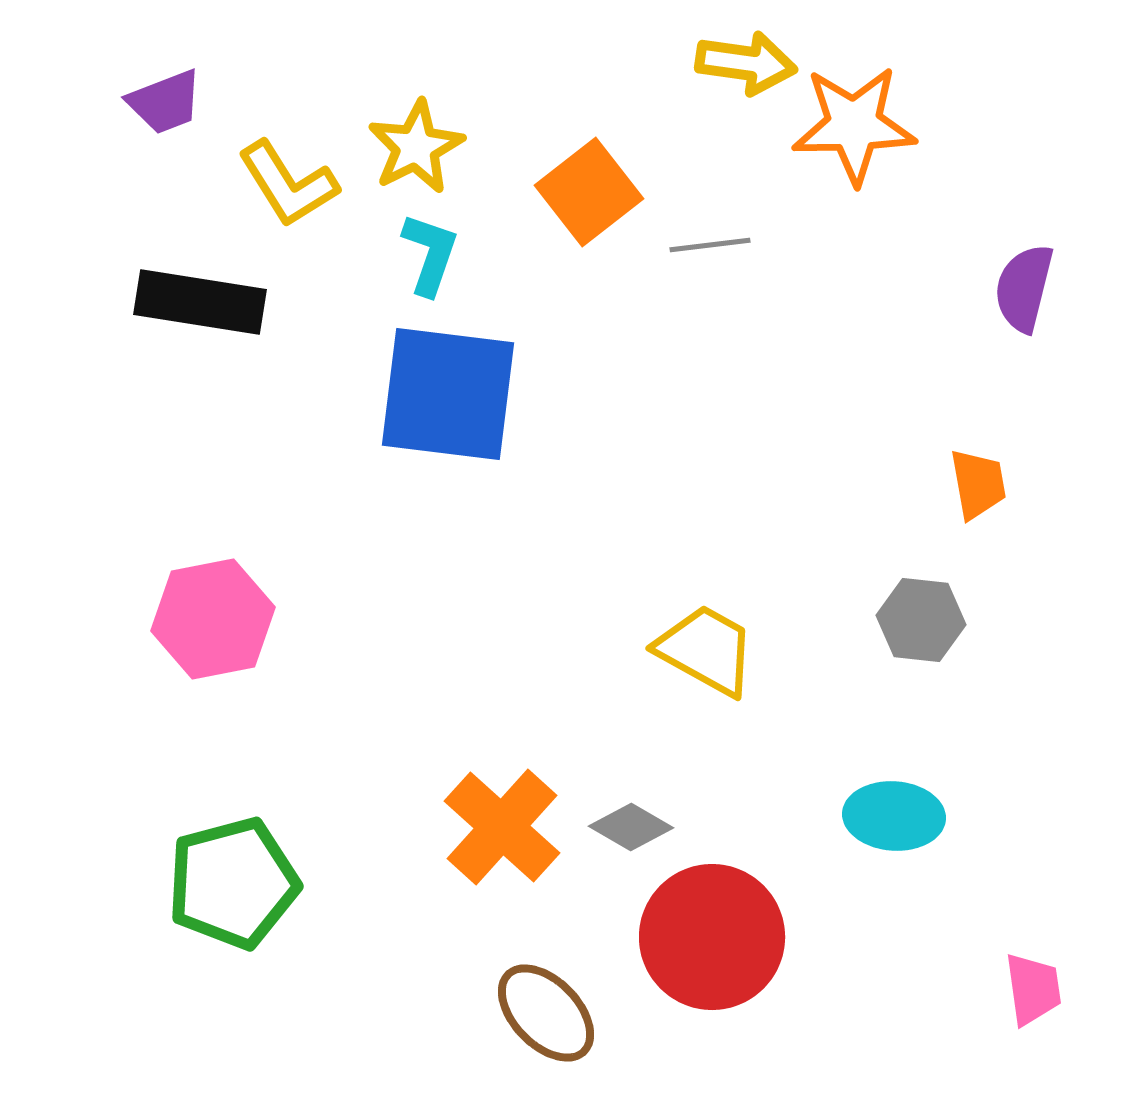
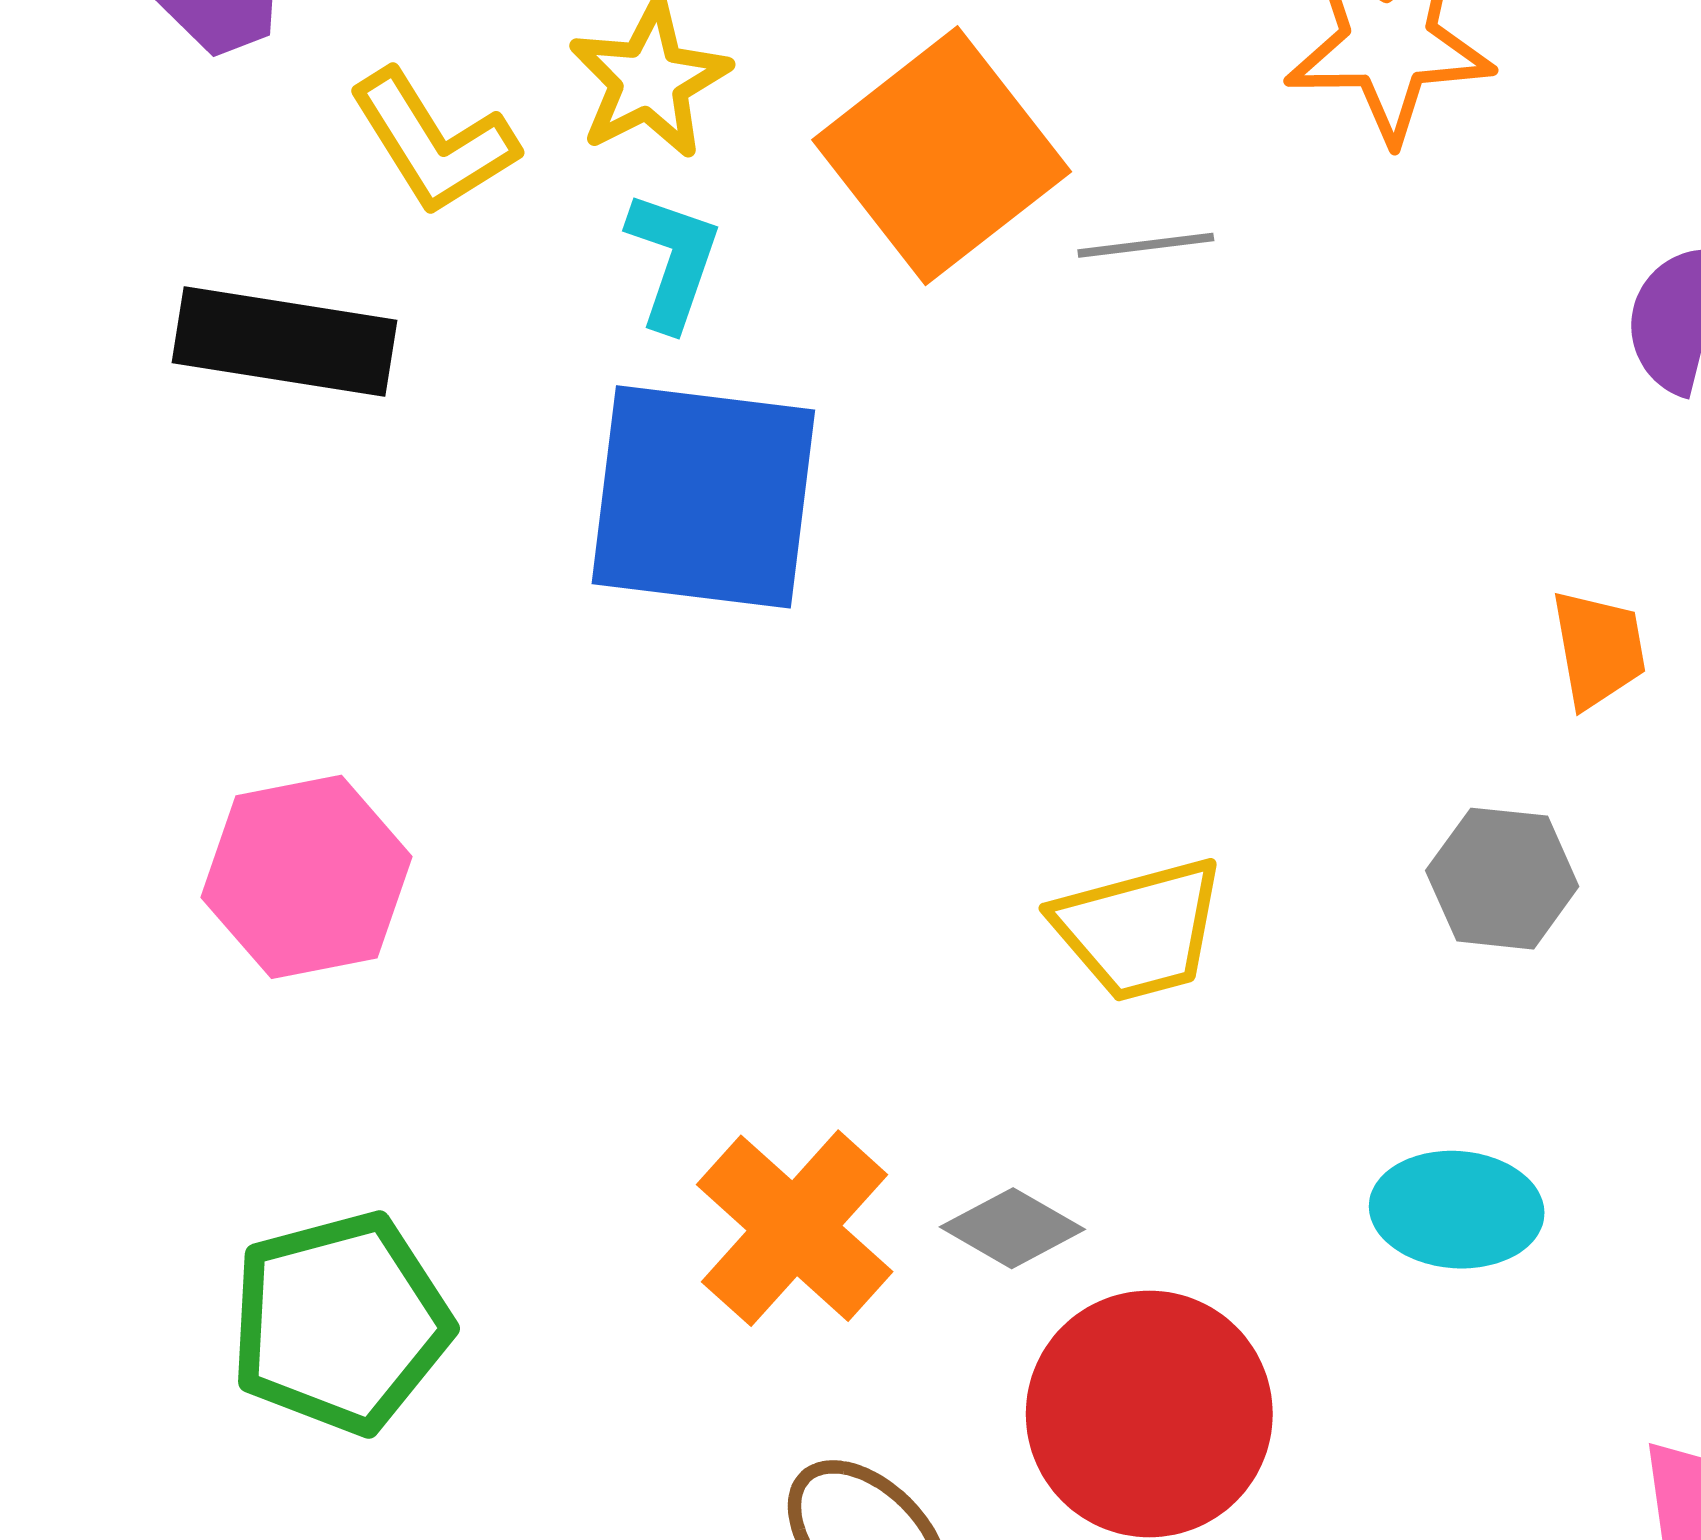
orange square: (589, 192) -> (942, 156), size x1.4
yellow trapezoid: (706, 650) -> (1139, 929), turned 136

